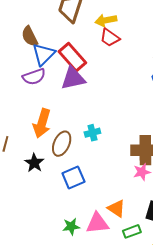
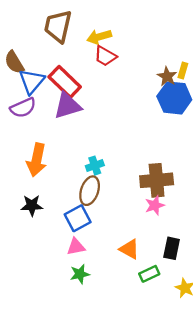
brown ellipse: (62, 144) -> (90, 191), moved
black star: (34, 163) -> (32, 205), turned -30
pink triangle: (97, 223) -> (76, 247), moved, size x0.7

